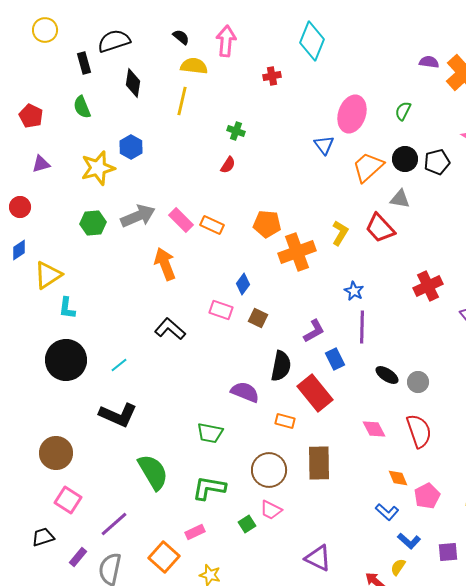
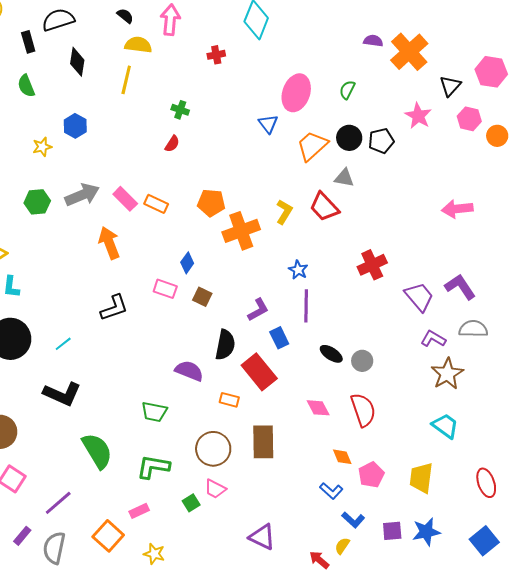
yellow star: (98, 168) -> (42, 147), size x0.6
black L-shape: (170, 329) -> (114, 308), turned 120

